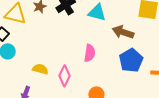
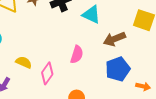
brown arrow: (123, 32) -> (114, 39), turned -50

